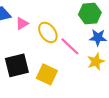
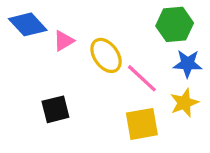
black square: (17, 65) -> (55, 109), size x0.7
yellow square: (47, 74) -> (142, 124), moved, turned -35

